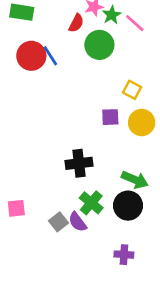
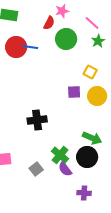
green star: (112, 15) -> (98, 41), moved
blue line: (50, 56) -> (30, 47), turned -49
black cross: (79, 163) -> (37, 120), moved
purple semicircle: (78, 222) -> (65, 169), moved

